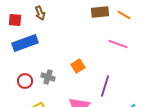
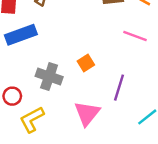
gray cross: (48, 77) -> (49, 76), size x1.5
red circle: (25, 81) -> (12, 96), moved

